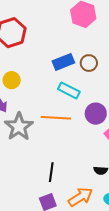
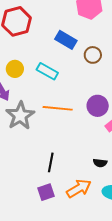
blue rectangle: (63, 62) -> (66, 40), moved, turned 50
cyan rectangle: (69, 90) -> (47, 71), moved

